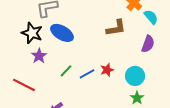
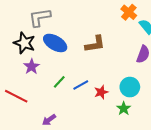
brown L-shape: (116, 28) -> (95, 44), moved
red star: (107, 70) -> (101, 92), moved
green star: (137, 98) -> (124, 109), moved

